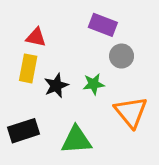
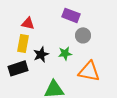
orange triangle: (131, 112) -> (89, 71), turned -40
black rectangle: (23, 131) -> (18, 68), moved

